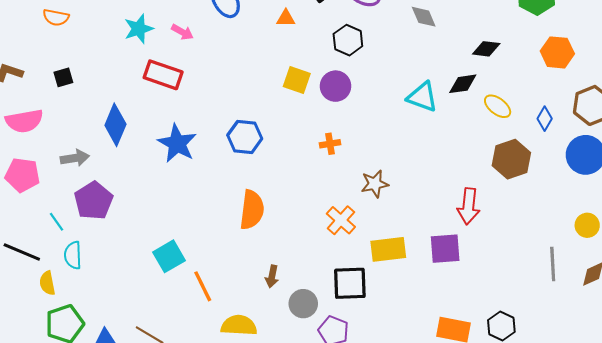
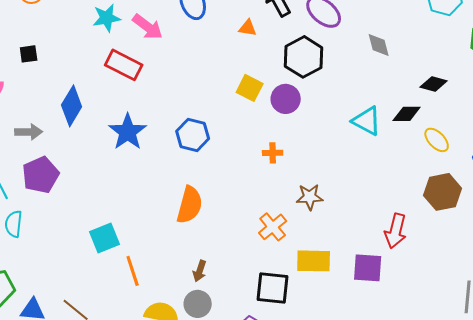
pink arrow: (182, 32) -> (148, 27), size x1.5
black hexagon: (348, 40) -> (304, 57), size x1.4
gray circle: (303, 304) -> (198, 304), moved

